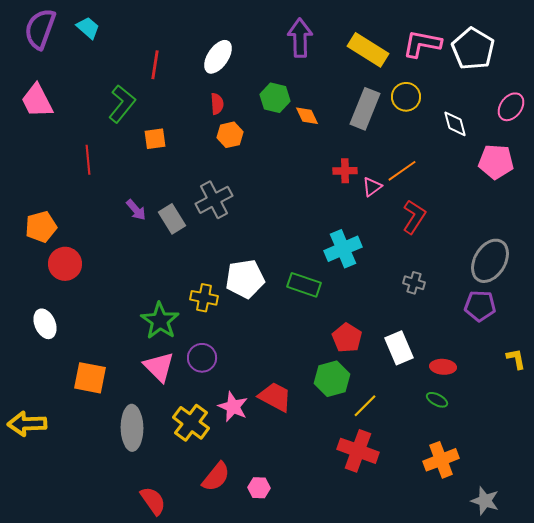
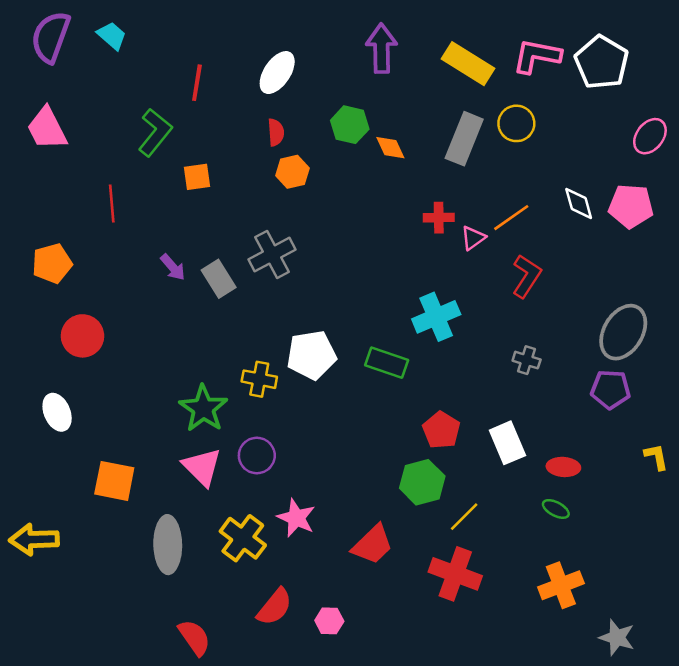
white diamond: (455, 124) -> (579, 204), moved
orange pentagon: (41, 227) -> (52, 263), moved
red trapezoid: (275, 397) -> (373, 545), moved, turned 108

